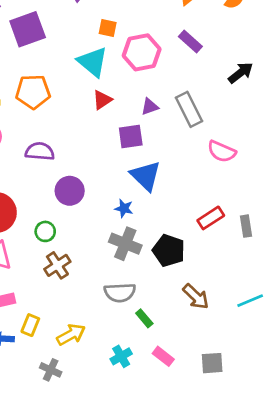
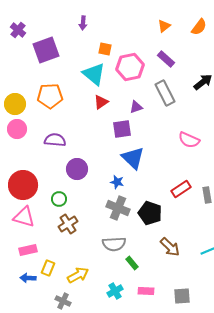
gray rectangle: (189, 109) -> (165, 93), moved
pink rectangle: (163, 356) -> (146, 291), turned -35

